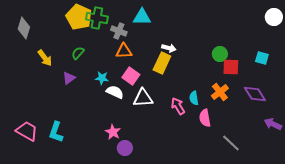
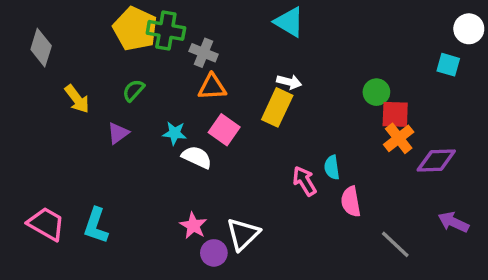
cyan triangle: (142, 17) -> (289, 22), moved, turned 30
cyan square: (262, 58) -> (448, 65), moved
orange cross: (220, 92) -> (399, 138), moved
purple diamond: (255, 94) -> (436, 161), turned -60
white triangle: (143, 98) -> (243, 234), moved, turned -40
purple arrow: (273, 124) -> (453, 222), moved

